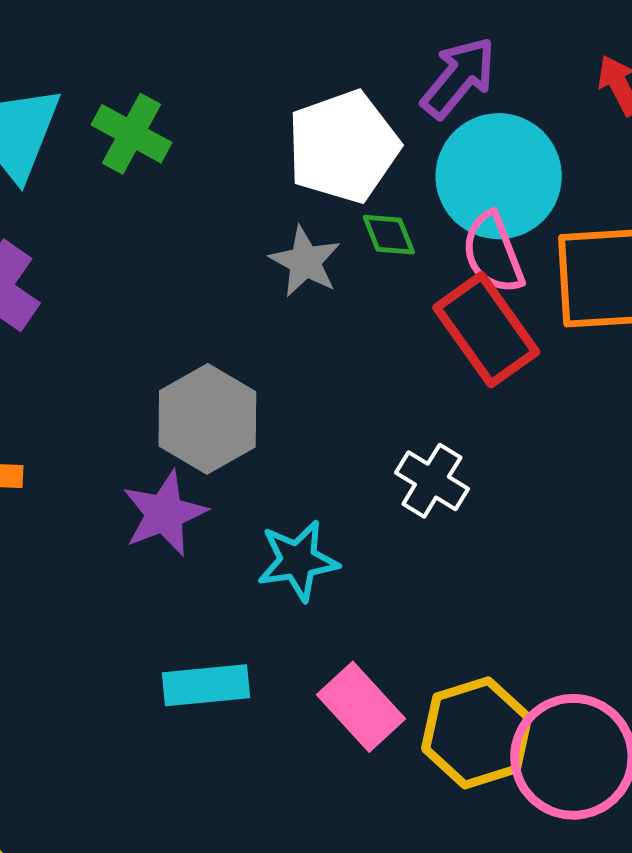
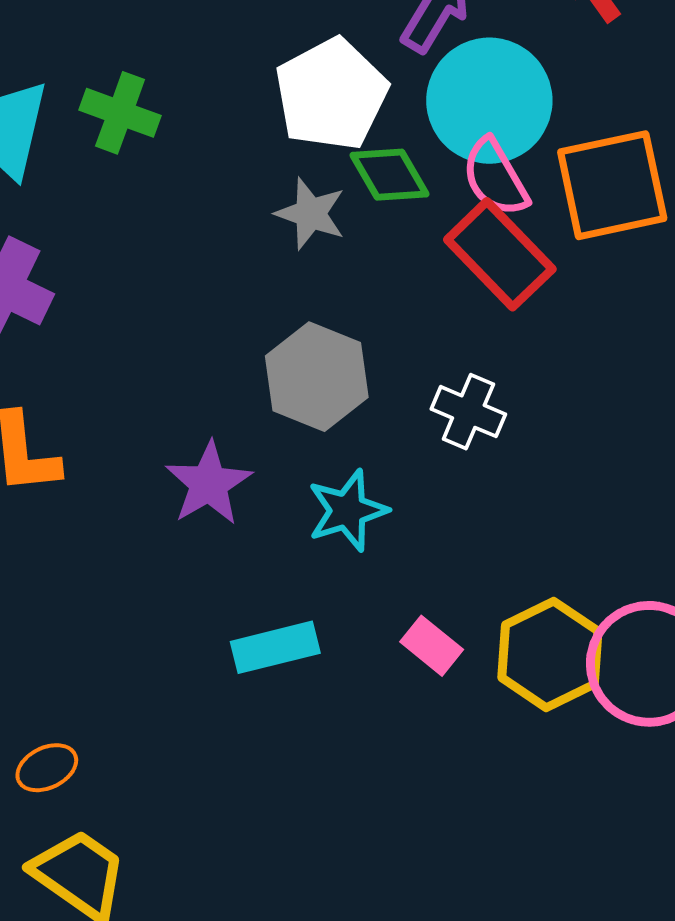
green diamond: (389, 235) -> (389, 175), size x1.4
gray hexagon: (207, 419) -> (317, 377), moved
pink rectangle: (361, 707) -> (432, 646), size x0.7

